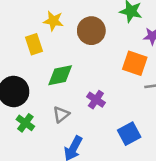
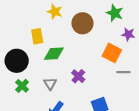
yellow rectangle: (34, 44) -> (37, 36), moved
gray triangle: (61, 114) -> (50, 84), turned -32

